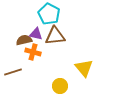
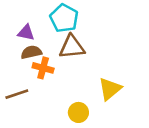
purple triangle: (36, 34) -> (26, 33), moved
yellow triangle: (84, 68) -> (110, 89), turned 30

